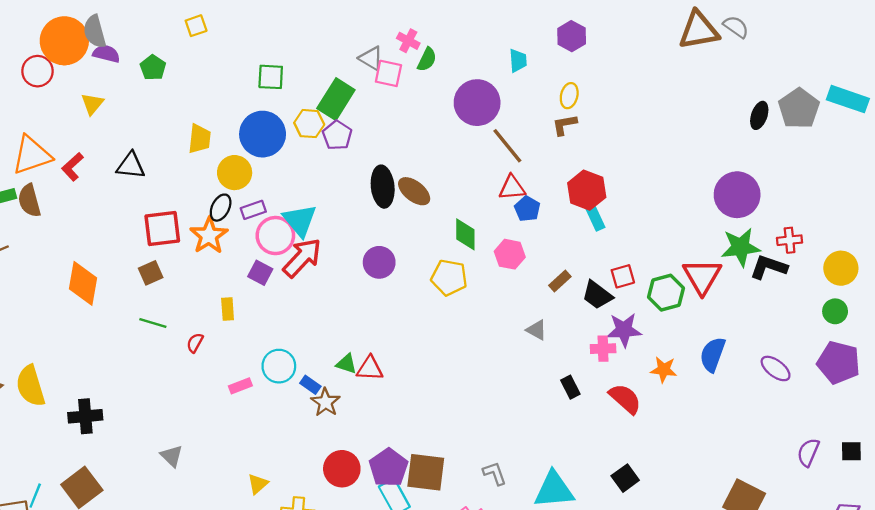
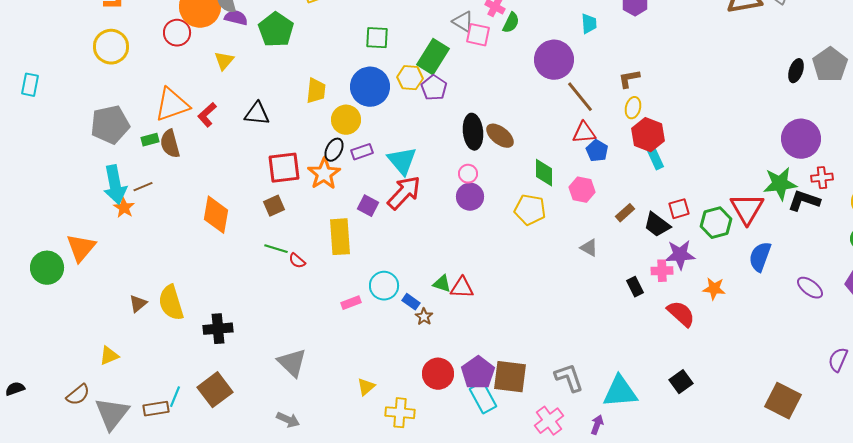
green pentagon: (153, 68) -> (276, 30), size x1.6
yellow ellipse: (569, 96) -> (633, 108), moved
purple circle: (737, 195) -> (801, 139), moved
pink circle: (275, 236) -> (468, 174), moved, size x0.6
yellow rectangle: (228, 309) -> (340, 237), size x1.8
gray triangle: (537, 330) -> (589, 248), moved
red semicircle: (195, 343) -> (297, 261), moved, turned -78
blue semicircle: (713, 354) -> (760, 257), moved
black rectangle: (570, 387) -> (635, 287), moved
brown star: (326, 402) -> (424, 317), size x0.7
gray triangle: (172, 456) -> (292, 363), size x1.5
gray L-shape: (495, 473) -> (569, 378), size x1.4

